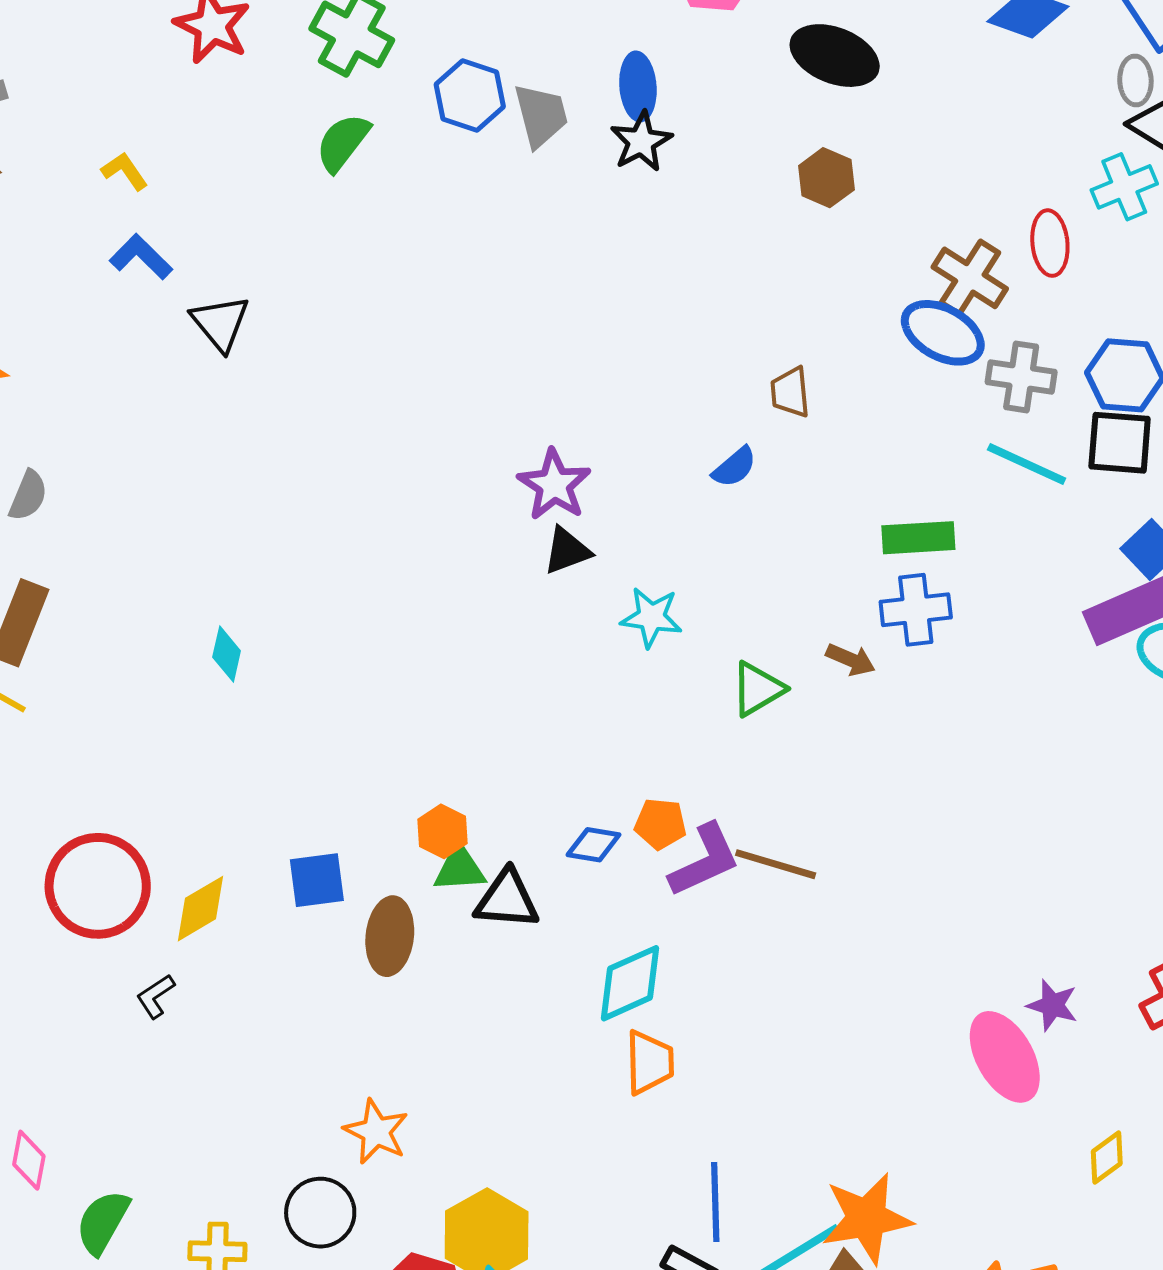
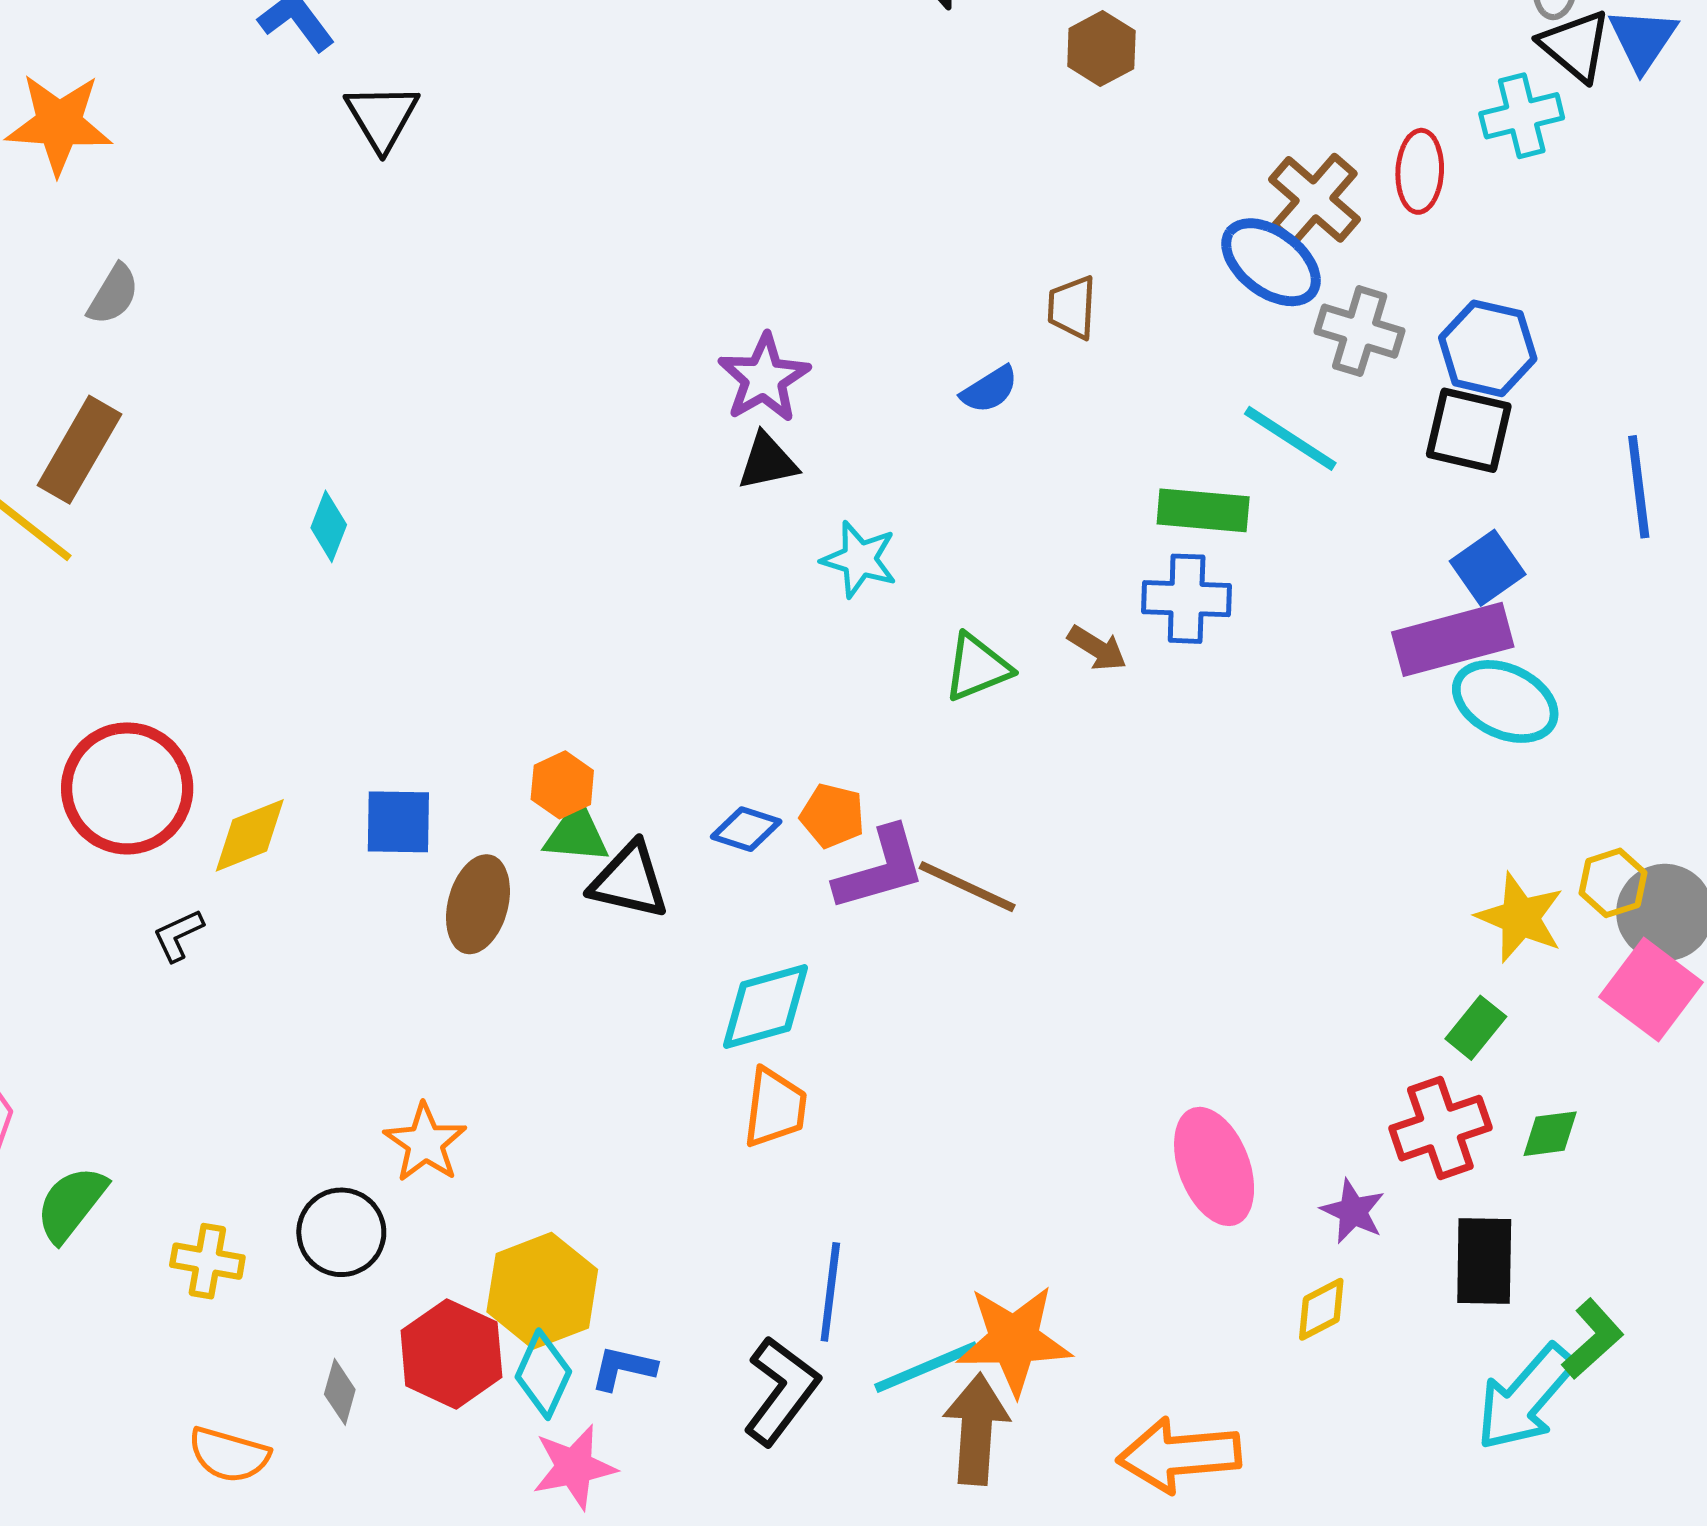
brown hexagon: (826, 178) -> (1101, 49), moved
cyan line: (1027, 464) -> (1290, 438), moved
purple star: (1052, 1005) -> (1353, 1211), moved

